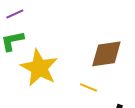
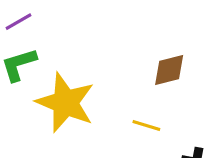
brown diamond: (106, 54) -> (169, 70), size x0.7

